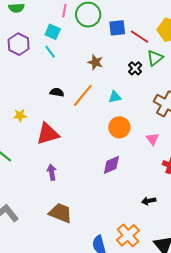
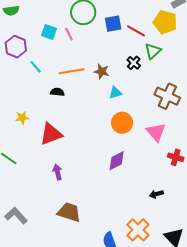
pink line: (64, 11) -> (69, 34), moved, turned -32
cyan line: (50, 52) -> (36, 67), moved
brown star: (95, 62) -> (102, 71), moved
orange line: (83, 95) -> (72, 71), moved, turned 45
pink triangle: (153, 139) -> (156, 132), size x1.5

